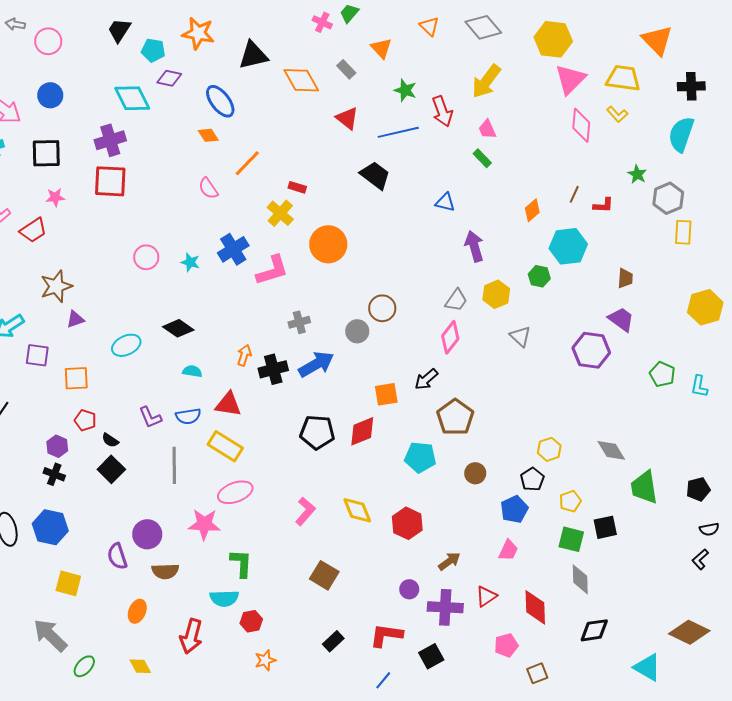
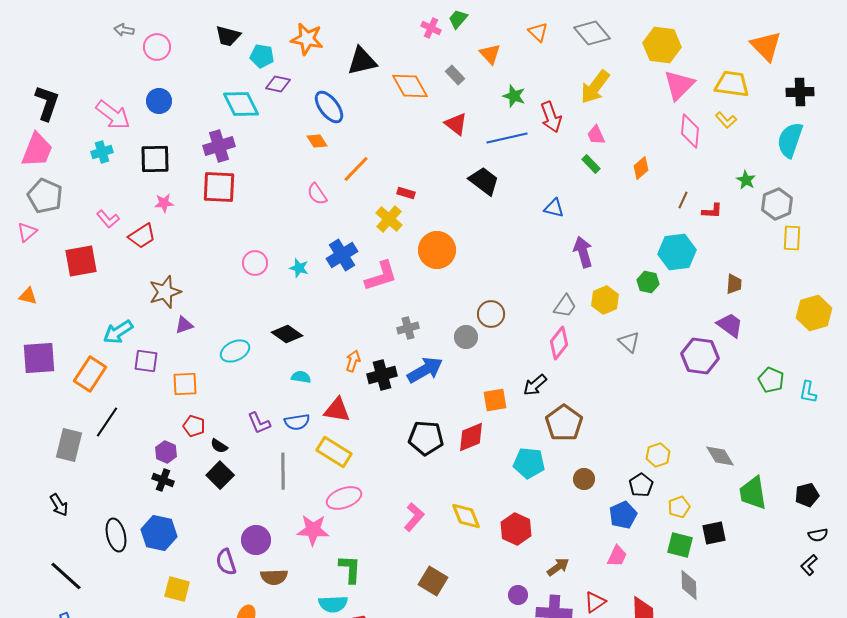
black trapezoid: (119, 30) -> (228, 36), turned -108
orange diamond: (532, 210) -> (641, 168), moved

